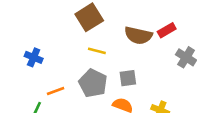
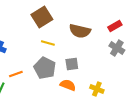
red rectangle: (167, 30) -> (115, 26), moved

